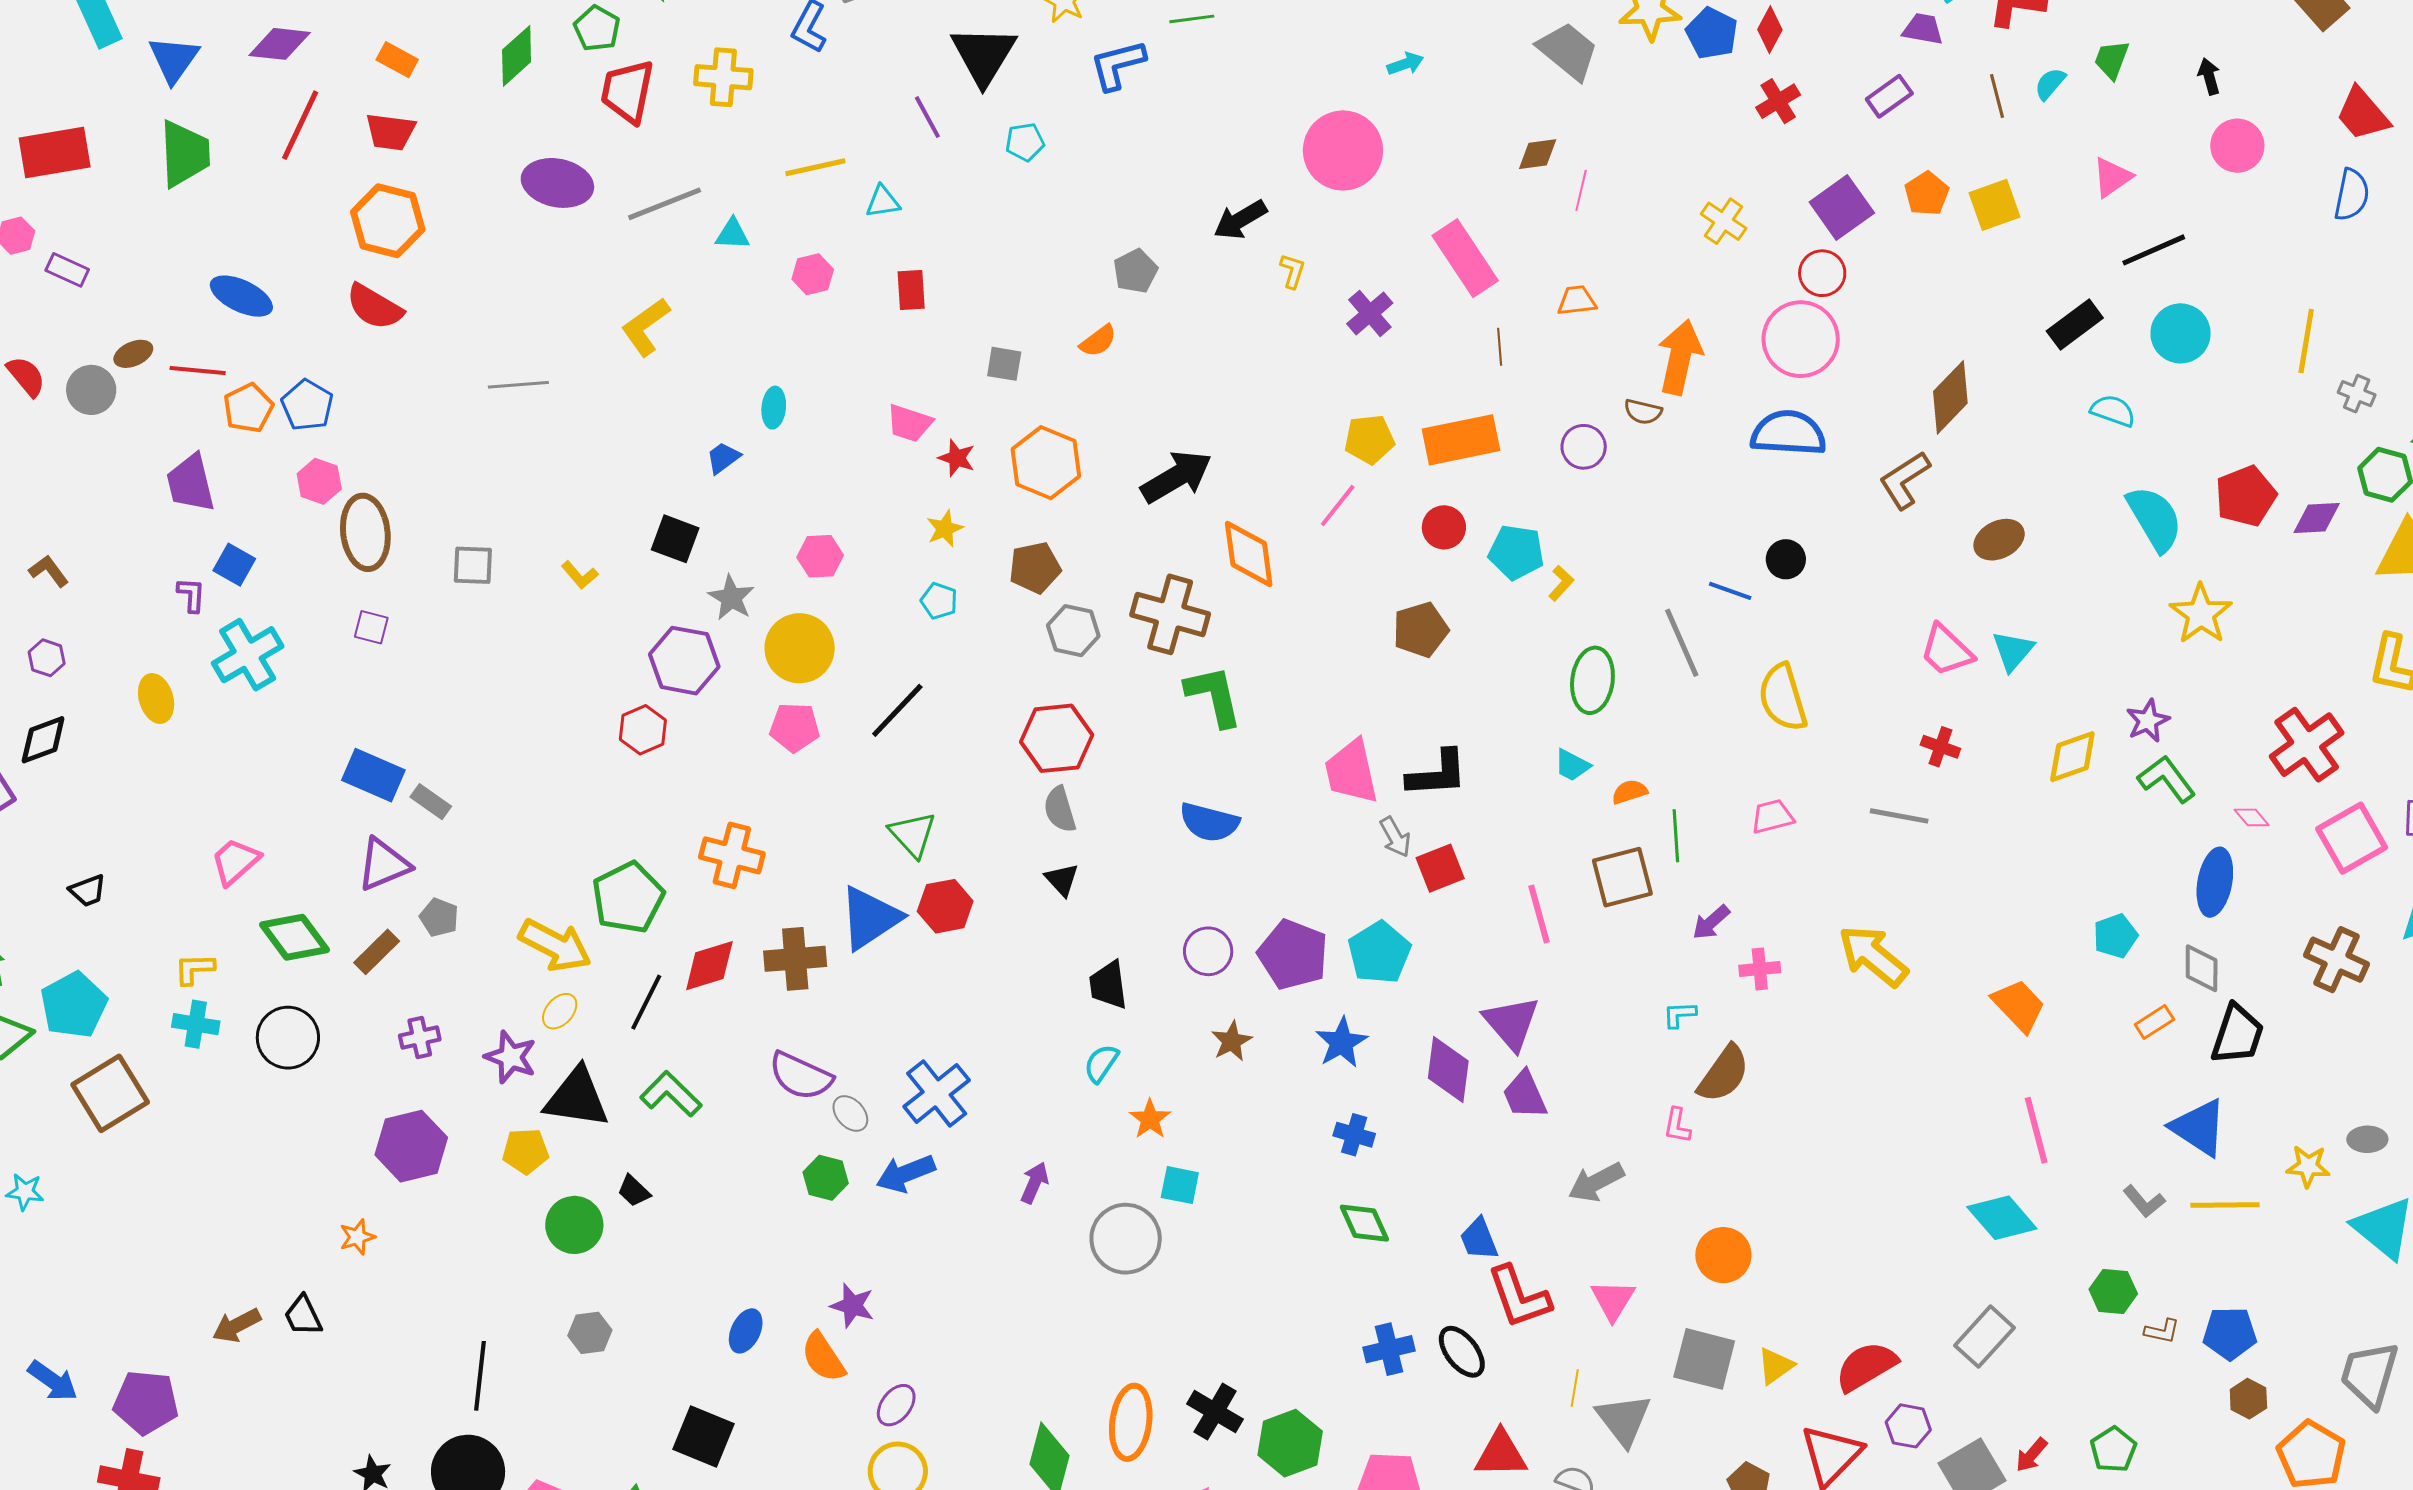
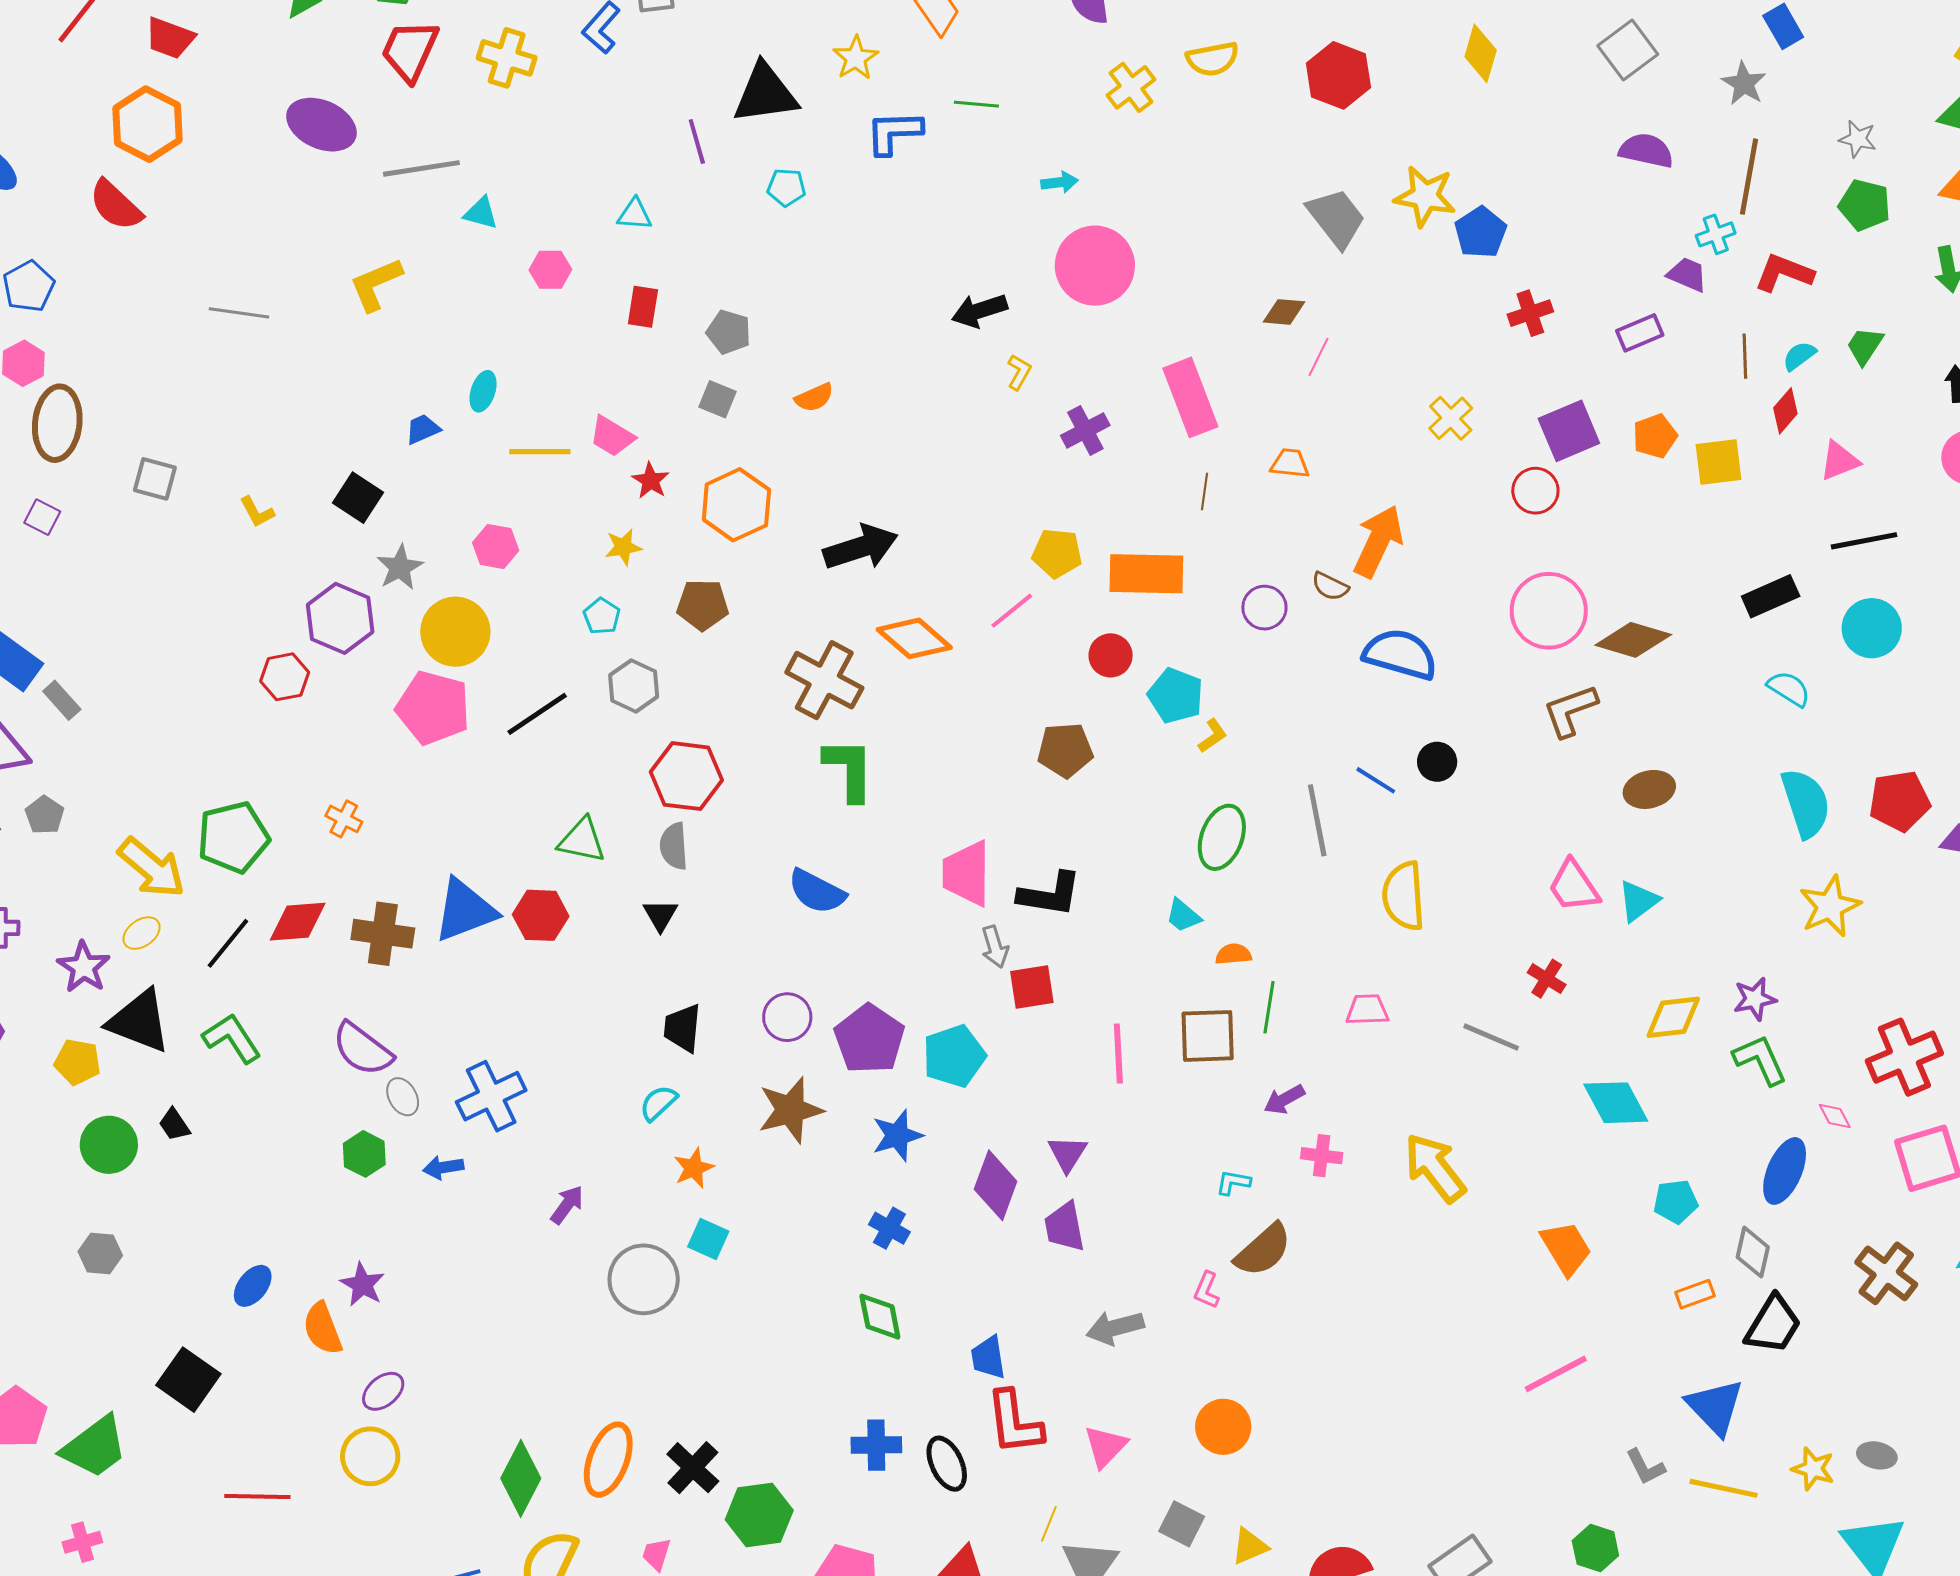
red diamond: (1770, 30) -> (1785, 411), moved
black triangle: (984, 55) -> (765, 94), turned 38
cyan arrow: (1405, 64) -> (1060, 182), moved
yellow line: (815, 167) -> (540, 452), moved
gray pentagon: (1135, 271) -> (729, 332), moved, turned 30
pink circle: (1801, 339) -> (1549, 611), moved
brown diamond: (1950, 397) -> (1633, 640), turned 50
blue semicircle: (1788, 433) -> (1400, 654), moved
orange diamond: (1249, 554) -> (914, 638), turned -54
gray hexagon: (1073, 631) -> (634, 686), moved
pink pentagon: (795, 727) -> (433, 708), size x1.5
green triangle: (913, 834) -> (582, 840), moved, turned -48
orange cross: (732, 855) -> (344, 819), size x0.6
purple triangle: (1511, 1023) -> (1067, 1154), size x0.7
brown star: (1232, 1041) -> (790, 1110), size x1.6
pink line: (2036, 1130) -> (1556, 1374), turned 64
blue arrow: (906, 1174) -> (443, 1167), size x0.7
cyan diamond: (2002, 1218) -> (1616, 1103), moved
gray square: (1704, 1359) -> (1182, 1524), size x0.7

